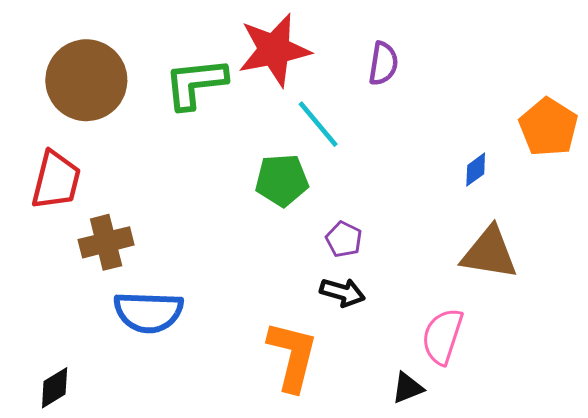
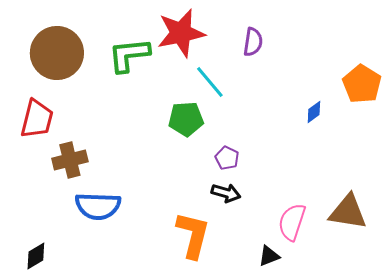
brown triangle: (489, 253) -> (348, 212), moved

